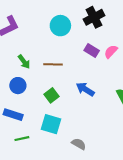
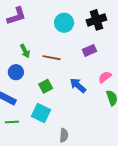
purple rectangle: (92, 50) -> (89, 50), turned -64
pink semicircle: (111, 52) -> (105, 77), moved
gray semicircle: (79, 144) -> (64, 135), turned 56

